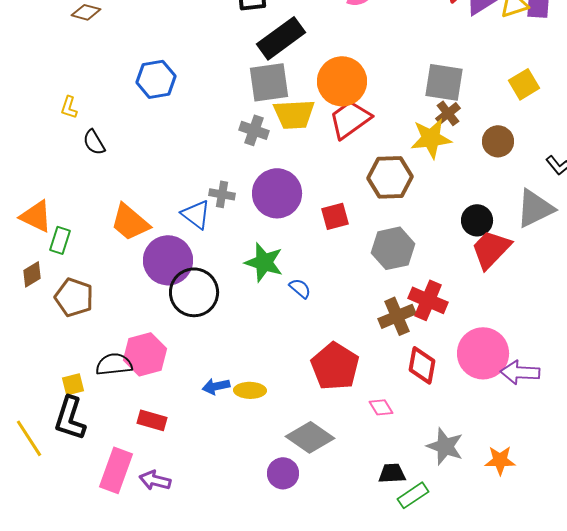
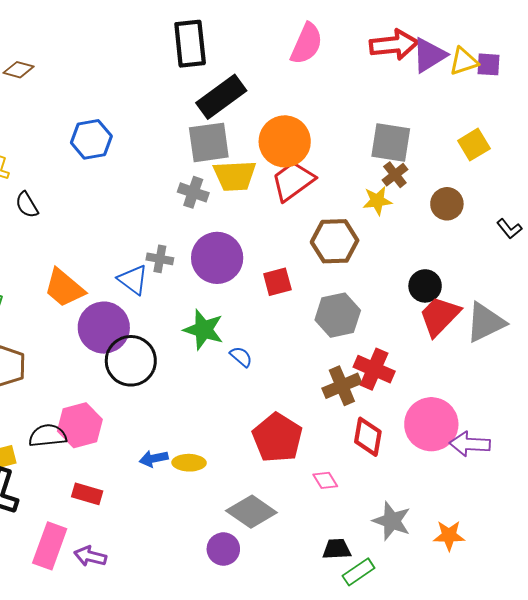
yellow star: (431, 138) -> (377, 201), size x0.7
gray triangle: (535, 208) -> (485, 322), moved

